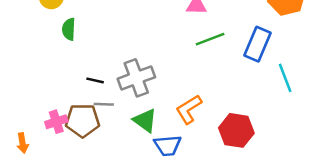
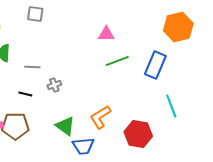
gray cross: (136, 78) -> (54, 85), moved, size x0.5
cyan line: (285, 78) -> (171, 106), moved
gray line: (104, 104) -> (32, 67), moved

